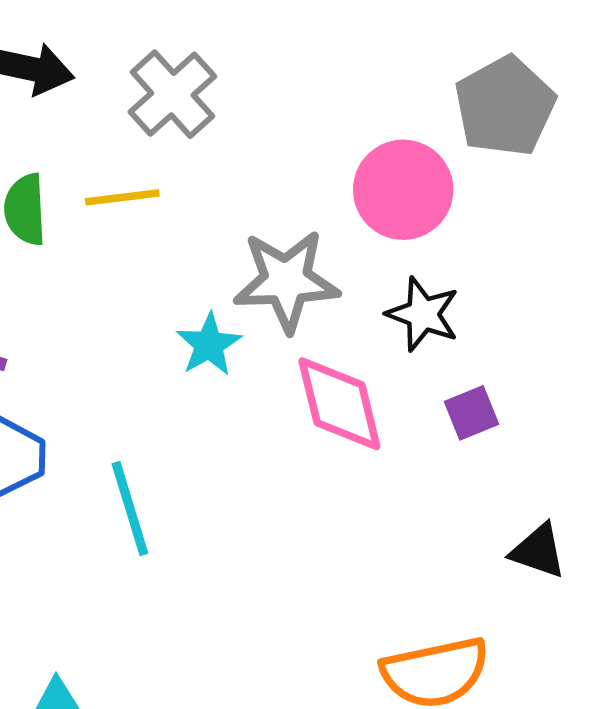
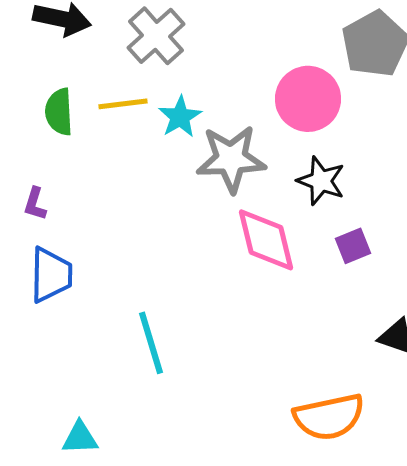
cyan star: (209, 345) -> (180, 117), moved
cyan line: (130, 508) -> (151, 343), moved

